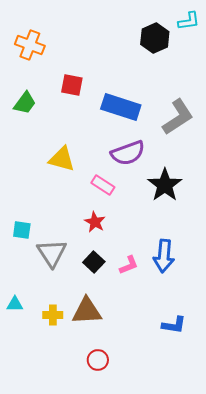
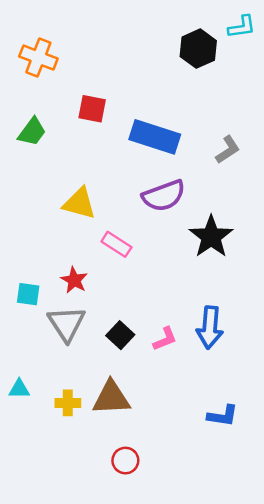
gray L-shape: (178, 117) -> (228, 150), size x0.6
pink rectangle: (103, 185) -> (116, 244), moved
red star: (95, 222) -> (74, 280), moved

